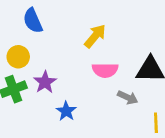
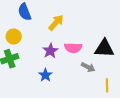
yellow arrow: (95, 36) -> (56, 23), moved
purple star: (45, 82) -> (50, 51), moved

